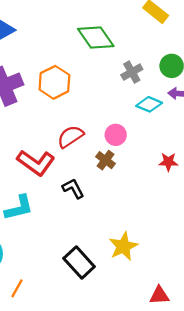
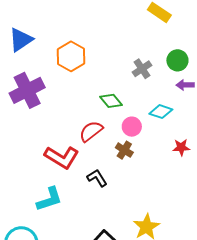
green diamond: (96, 37) -> (111, 101), moved, size x0.7
orange hexagon: (54, 82) -> (71, 56), moved
cyan diamond: (149, 104) -> (161, 112), moved

